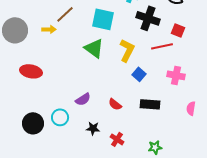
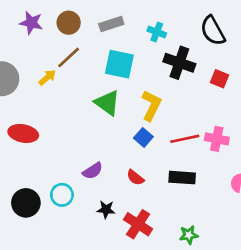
yellow arrow: (49, 29) -> (47, 77), turned -40
red line: (162, 46) -> (185, 139), moved
blue square: (139, 74) -> (143, 137), moved
red cross: (117, 139) -> (138, 224), size x1.5

